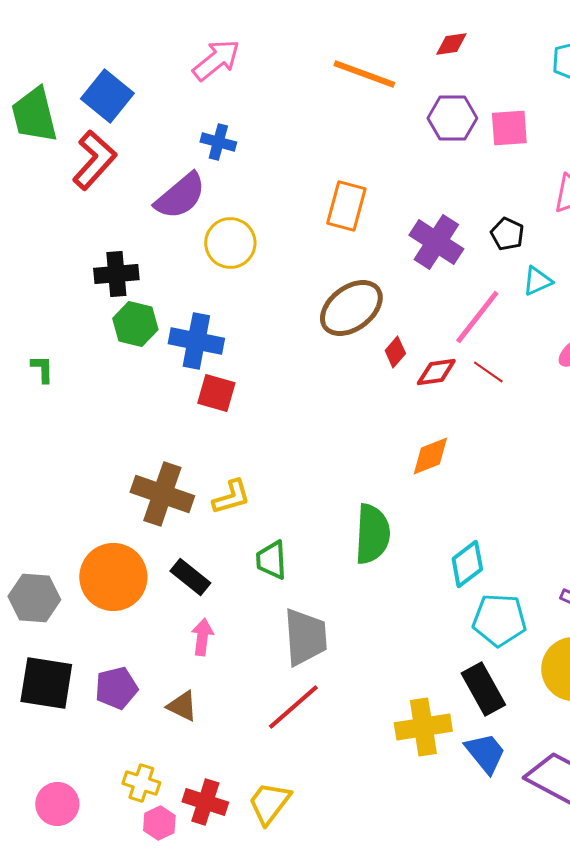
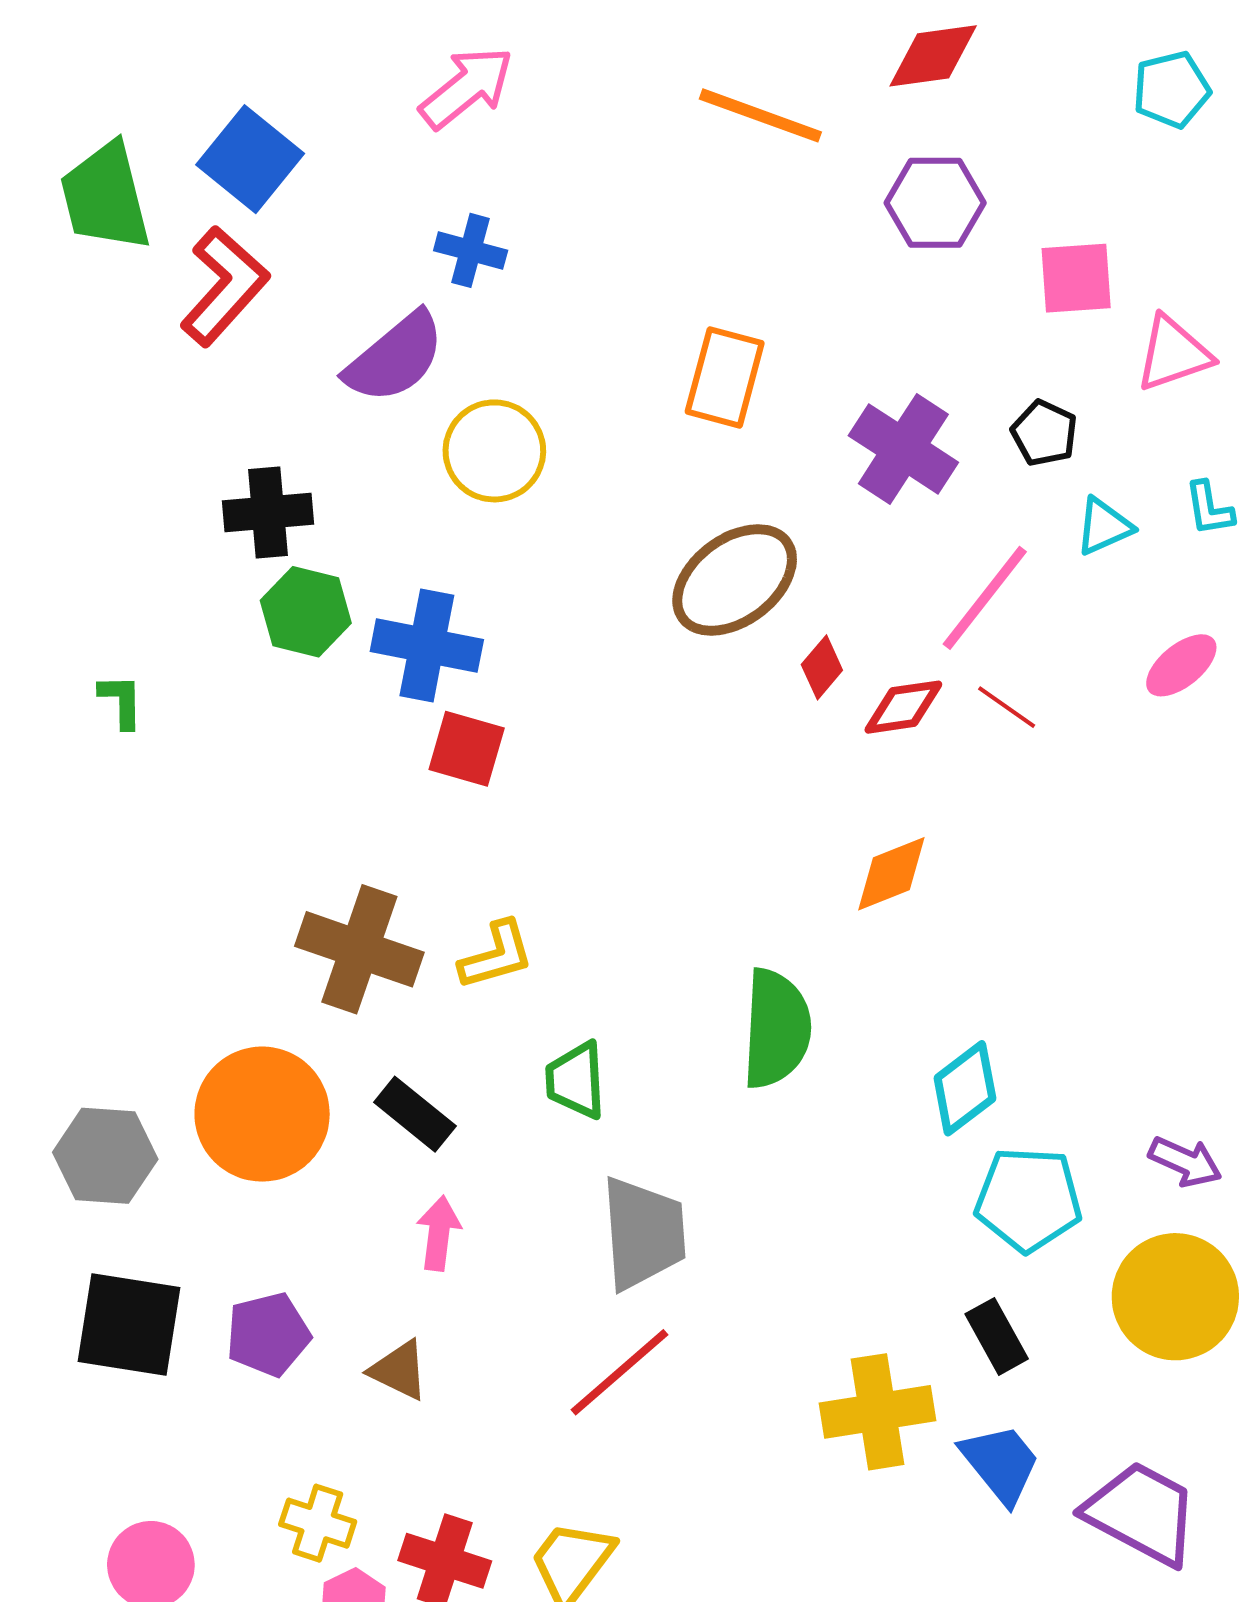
red diamond: (451, 44) -> (933, 56), size x1.4
pink square: (509, 128) -> (1076, 278), moved
black rectangle: (483, 689) -> (997, 1336), size x0.7

